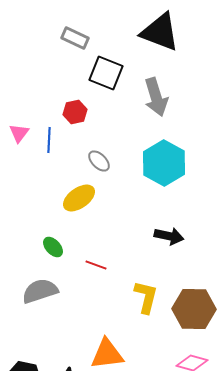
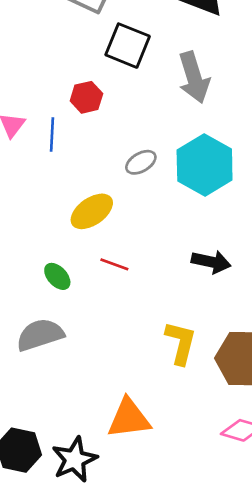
gray ellipse: (99, 161) -> (141, 162), moved, turned -75
red line: (96, 265) -> (114, 264), moved

